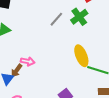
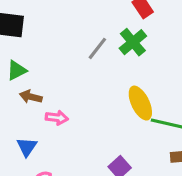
brown arrow: (17, 71) -> (31, 97), moved, turned 72

